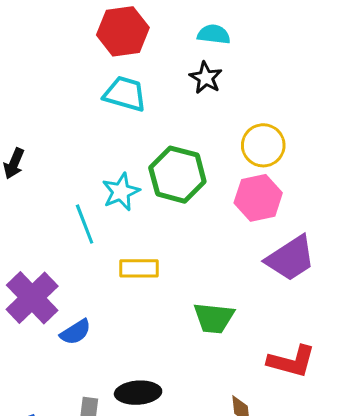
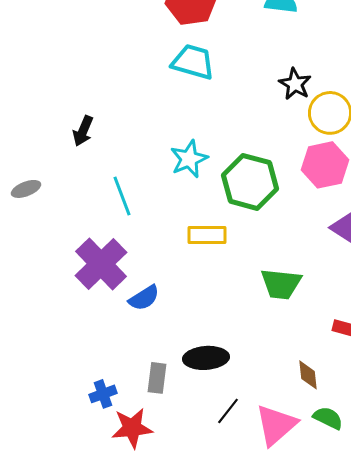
black star: (206, 78) -> (295, 84), moved
green hexagon: (177, 175) -> (250, 182), moved
cyan line: (85, 224) -> (122, 196), moved

